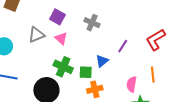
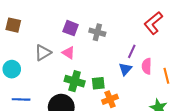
purple square: (57, 17) -> (71, 28), moved
red L-shape: (156, 40) -> (153, 23), moved
blue triangle: (102, 61) -> (125, 69), moved
pink semicircle: (132, 84) -> (147, 66), moved

